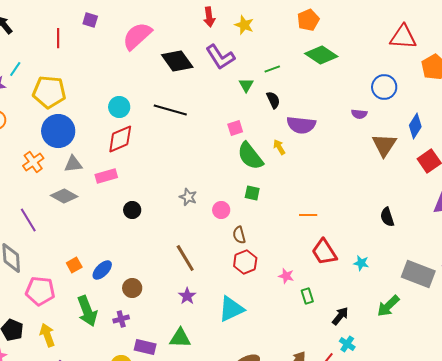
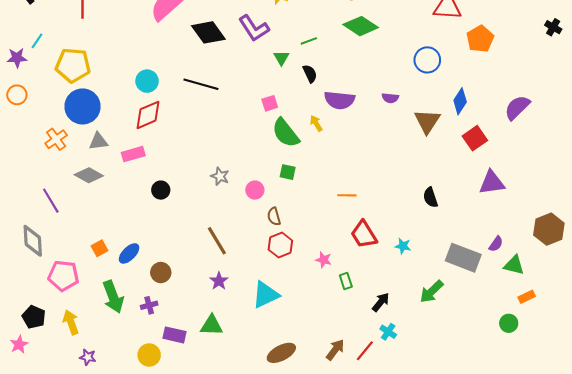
purple semicircle: (359, 114) -> (390, 98), moved

